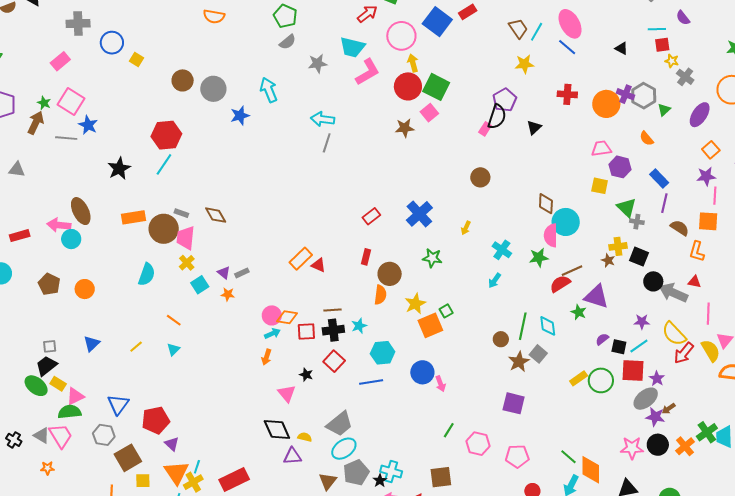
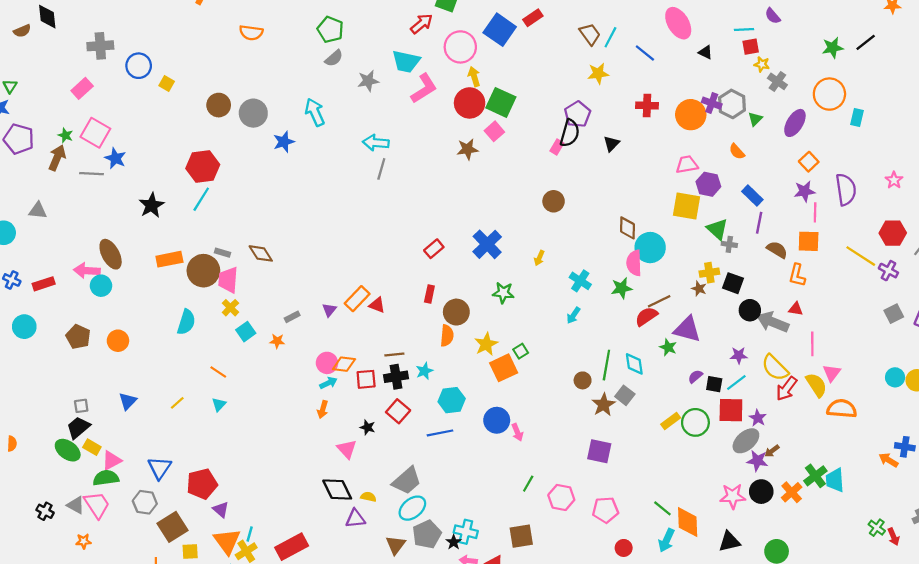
pink ellipse: (570, 24) -> (678, 23), moved
yellow square: (600, 186) -> (686, 206), size x1.5
purple triangle: (224, 273) -> (329, 310), moved, turned 32

